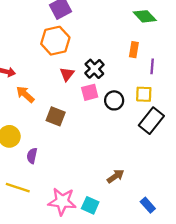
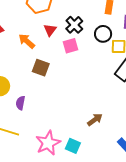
orange arrow: (25, 94) -> (27, 41), moved
black circle: (114, 100) -> (103, 34), moved
pink star: (62, 201) -> (48, 143), turned -30

